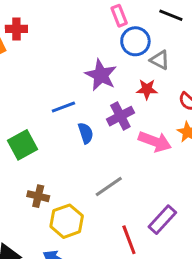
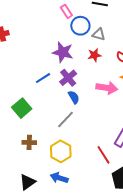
purple cross: (120, 116) -> (68, 78), moved
blue semicircle: (86, 133) -> (74, 97), moved
gray line: (109, 187) -> (66, 119), moved
brown cross: (38, 196) -> (29, 142), moved

